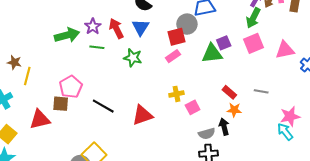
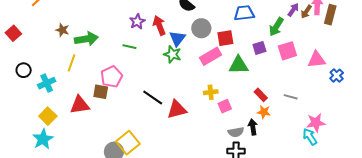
green arrow: (253, 18) -> (276, 27), moved
gray circle: (187, 24) -> (201, 28), moved
blue triangle: (141, 27) -> (177, 38), moved
green arrow: (67, 35) -> (86, 39), moved
red square: (176, 37) -> (225, 38), moved
green line: (97, 47) -> (129, 47), moved
green triangle: (212, 54) -> (239, 65), moved
pink rectangle: (173, 56) -> (210, 56), size x1.5
brown star: (14, 62) -> (62, 30), moved
black line: (103, 106) -> (153, 98), moved

